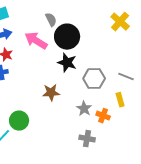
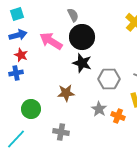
gray semicircle: (51, 20) -> (73, 15), moved
green circle: (19, 121) -> (31, 109), moved
gray cross: (87, 139) -> (61, 132), moved

